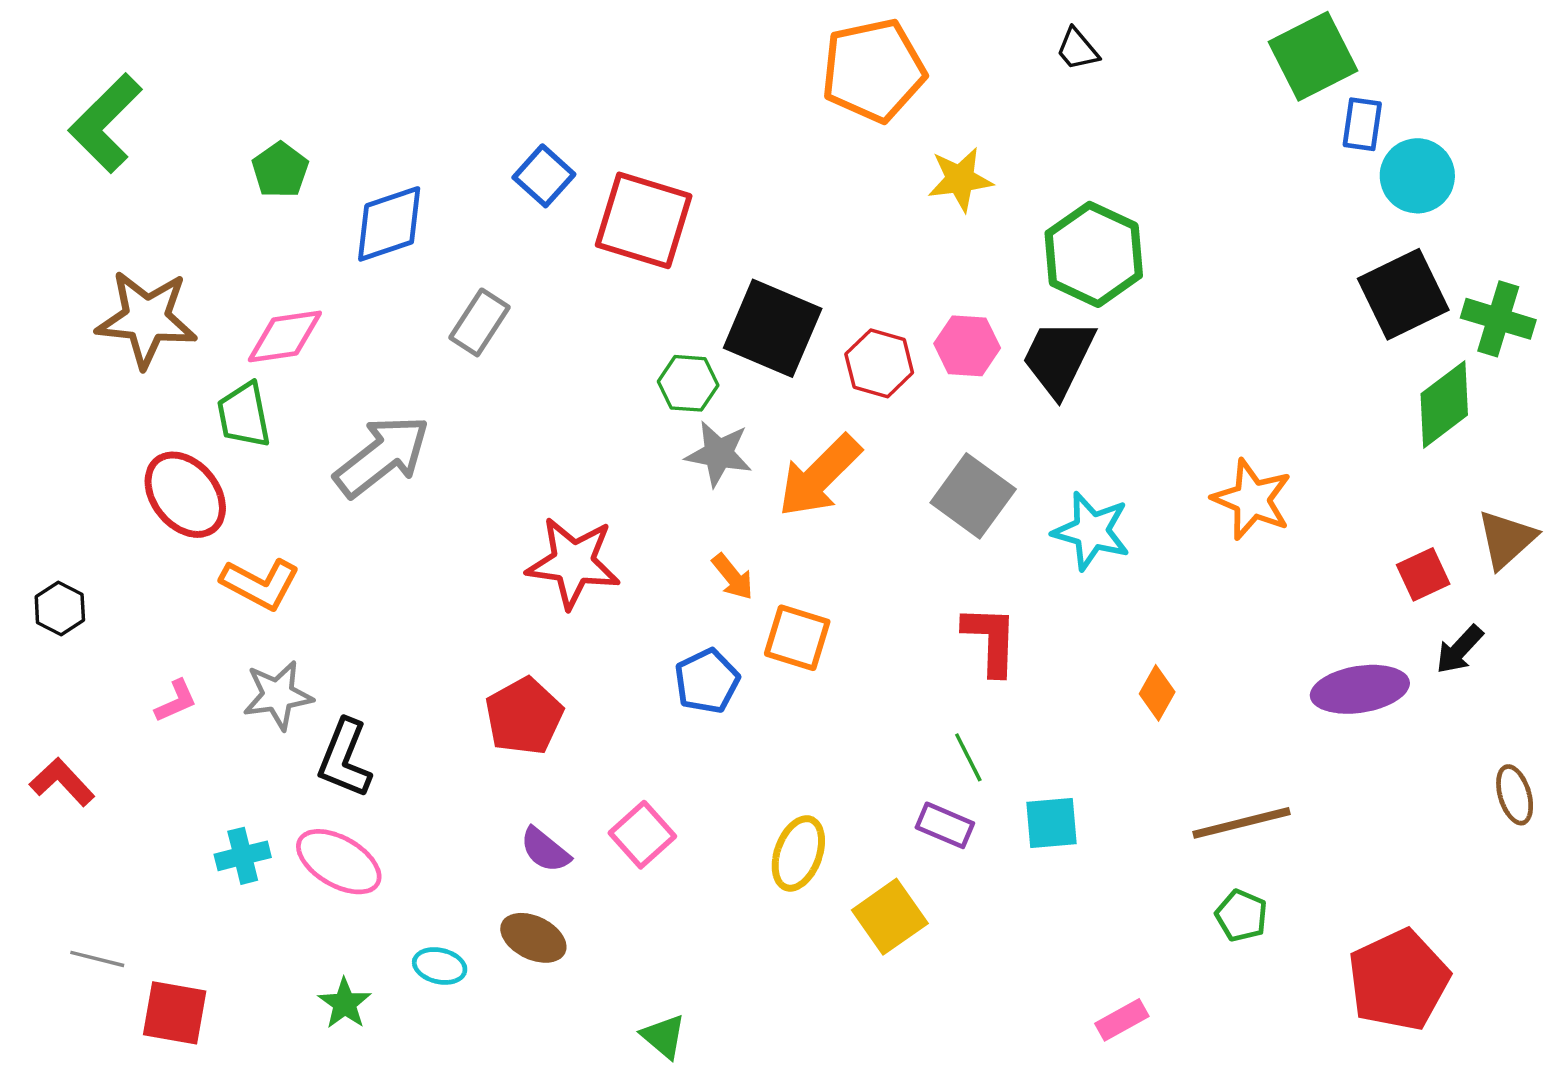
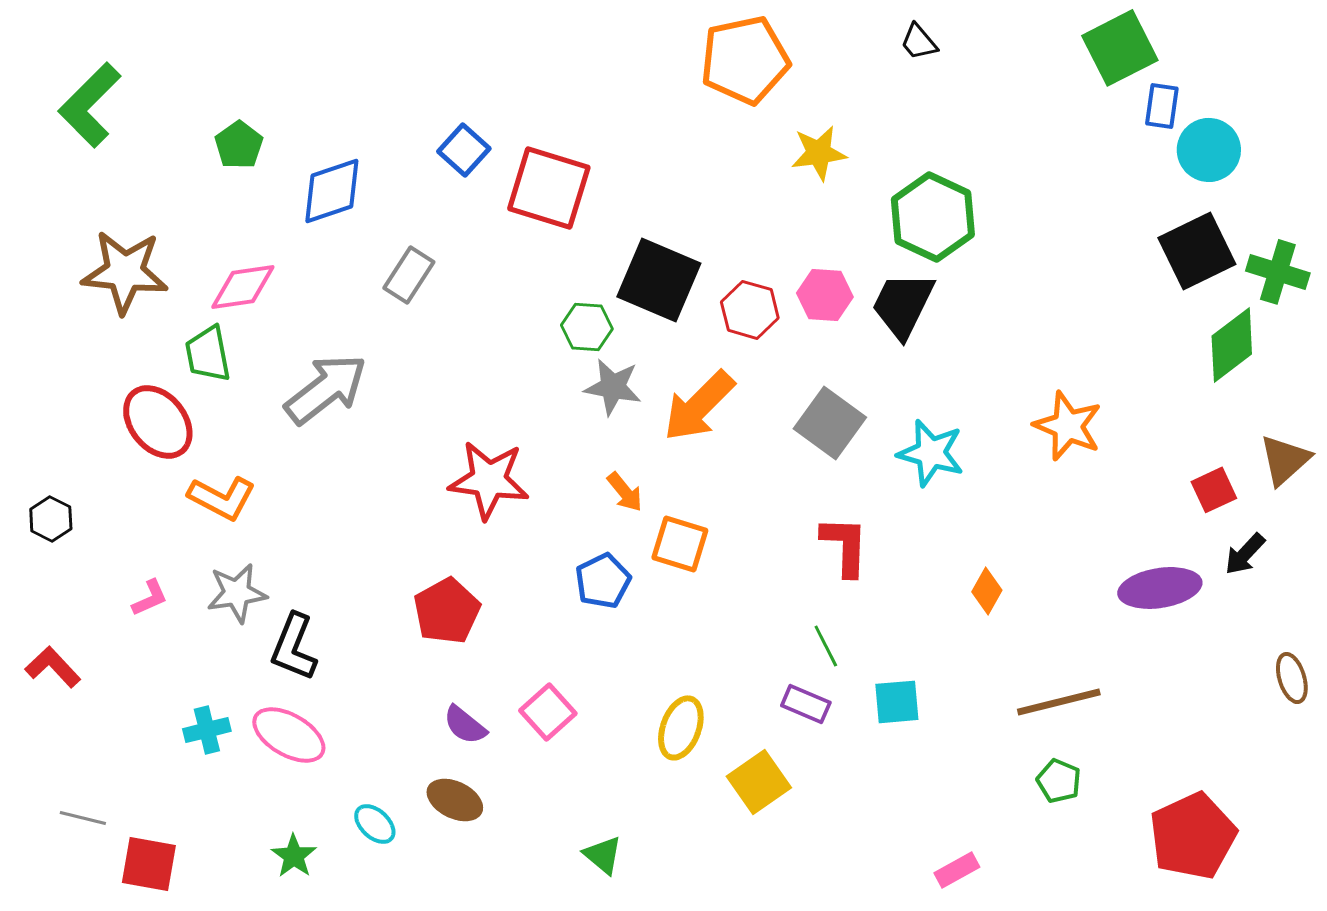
cyan ellipse: (440, 966) -> (375, 824), turned 30
green triangle: (664, 1036) -> (603, 855), moved

